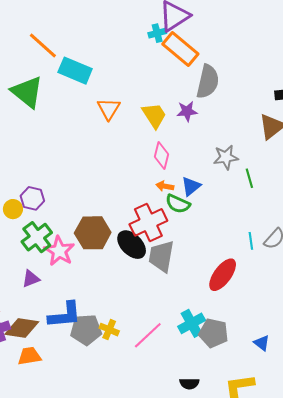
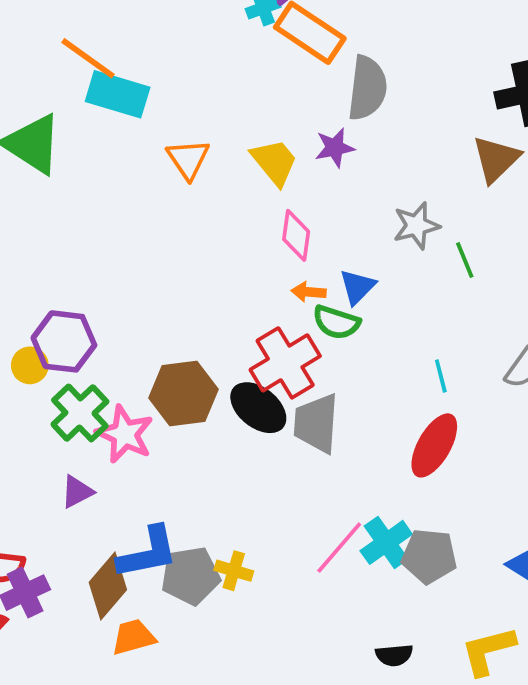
orange line: (43, 45) -> (88, 58), moved
purple hexagon: (32, 198) -> (64, 341), size x1.4
cyan line: (251, 241) -> (441, 376), moved
brown diamond: (22, 328) -> (108, 586), moved, turned -52
pink line: (148, 335) -> (339, 548), moved
orange trapezoid: (29, 356) -> (133, 637), moved

